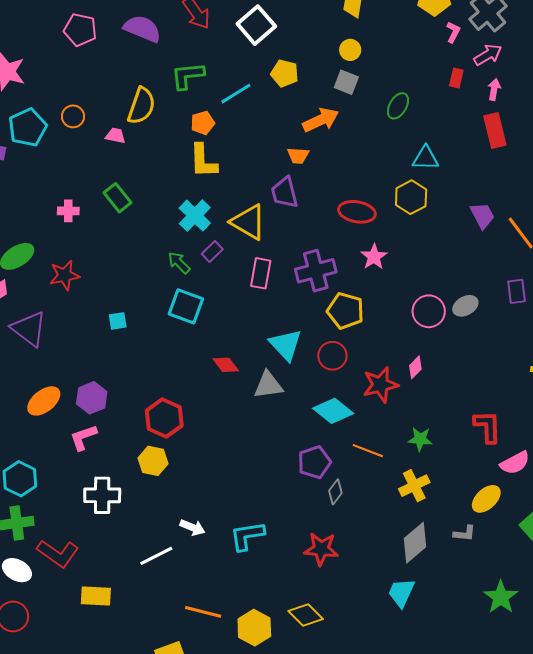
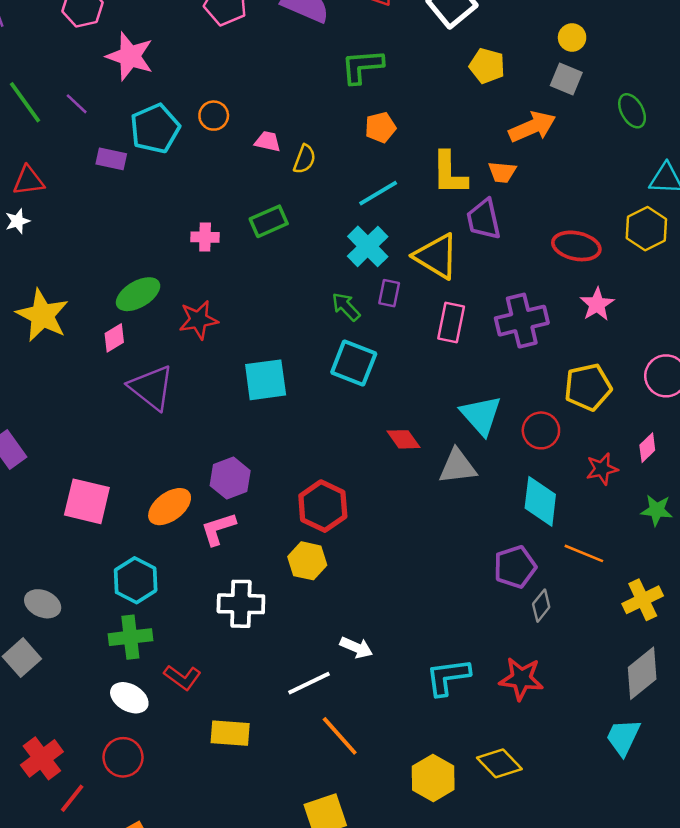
cyan line: (236, 94) -> (378, 193), moved
yellow semicircle: (141, 106) -> (305, 159), moved, size x0.6
green ellipse: (398, 106) -> (632, 111), turned -60
yellow L-shape: (203, 161) -> (449, 173), moved
green rectangle: (117, 198) -> (269, 221), turned -76
purple rectangle: (212, 251) -> (389, 293), turned -35
yellow pentagon: (345, 311) -> (588, 387), moved, turned -30
cyan square: (118, 321) -> (266, 380), size x1.8
red star: (380, 385) -> (602, 469), size x0.7
orange ellipse: (44, 401) -> (170, 507), moved
cyan diamond: (333, 411) -> (540, 501), turned 57
green star: (420, 439) -> (657, 510), moved
cyan L-shape: (247, 536) -> (448, 677), moved
red L-shape: (58, 553) -> (182, 677), size x0.7
orange line: (203, 612) -> (340, 736), moved, turned 33

